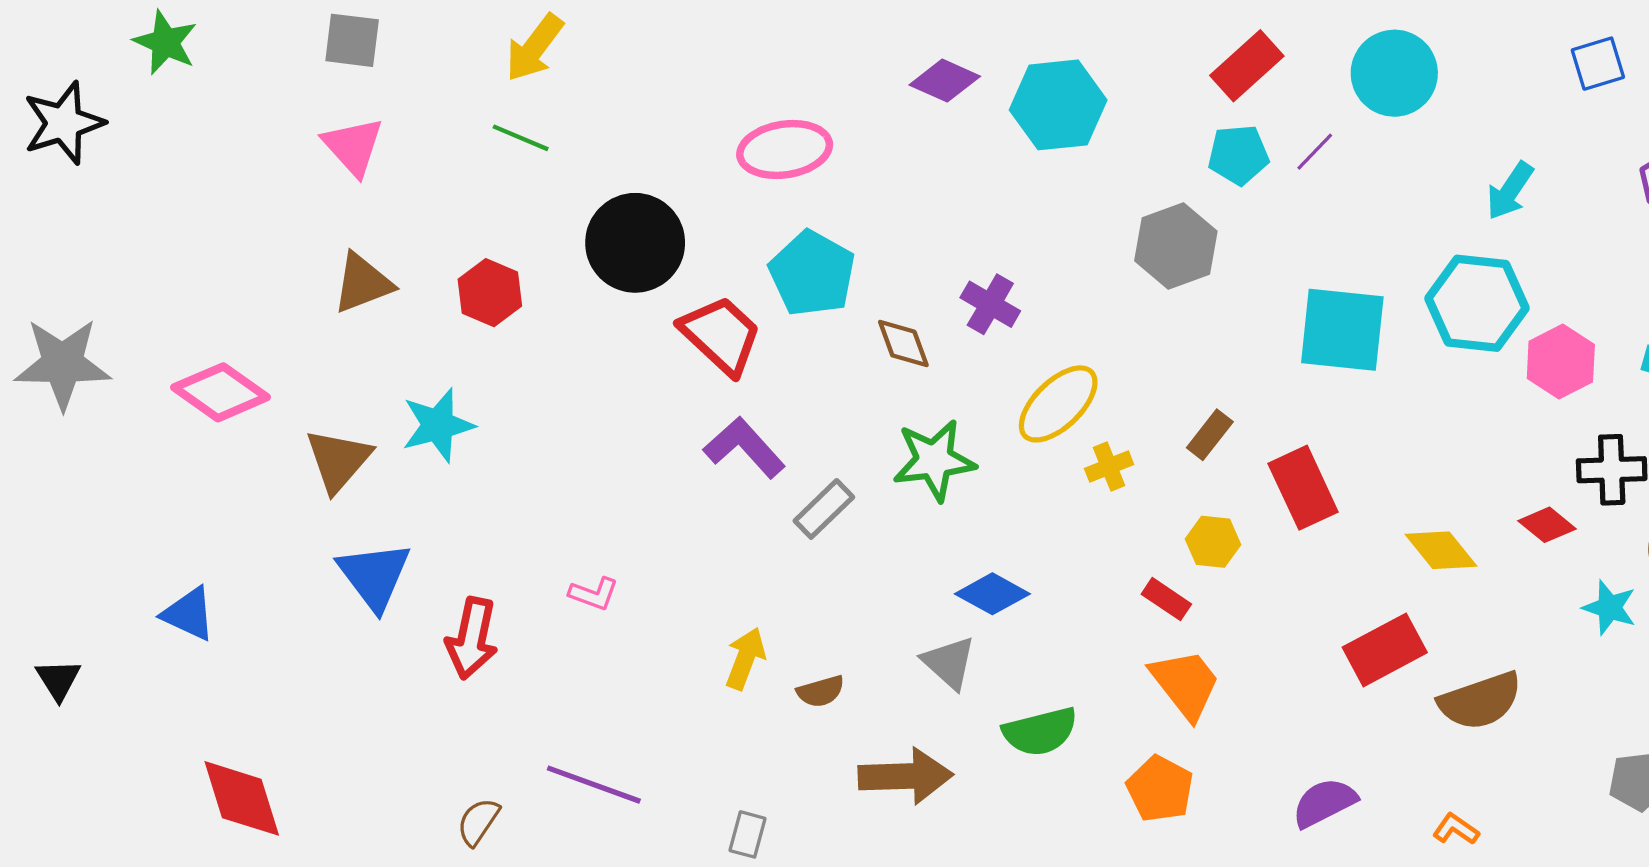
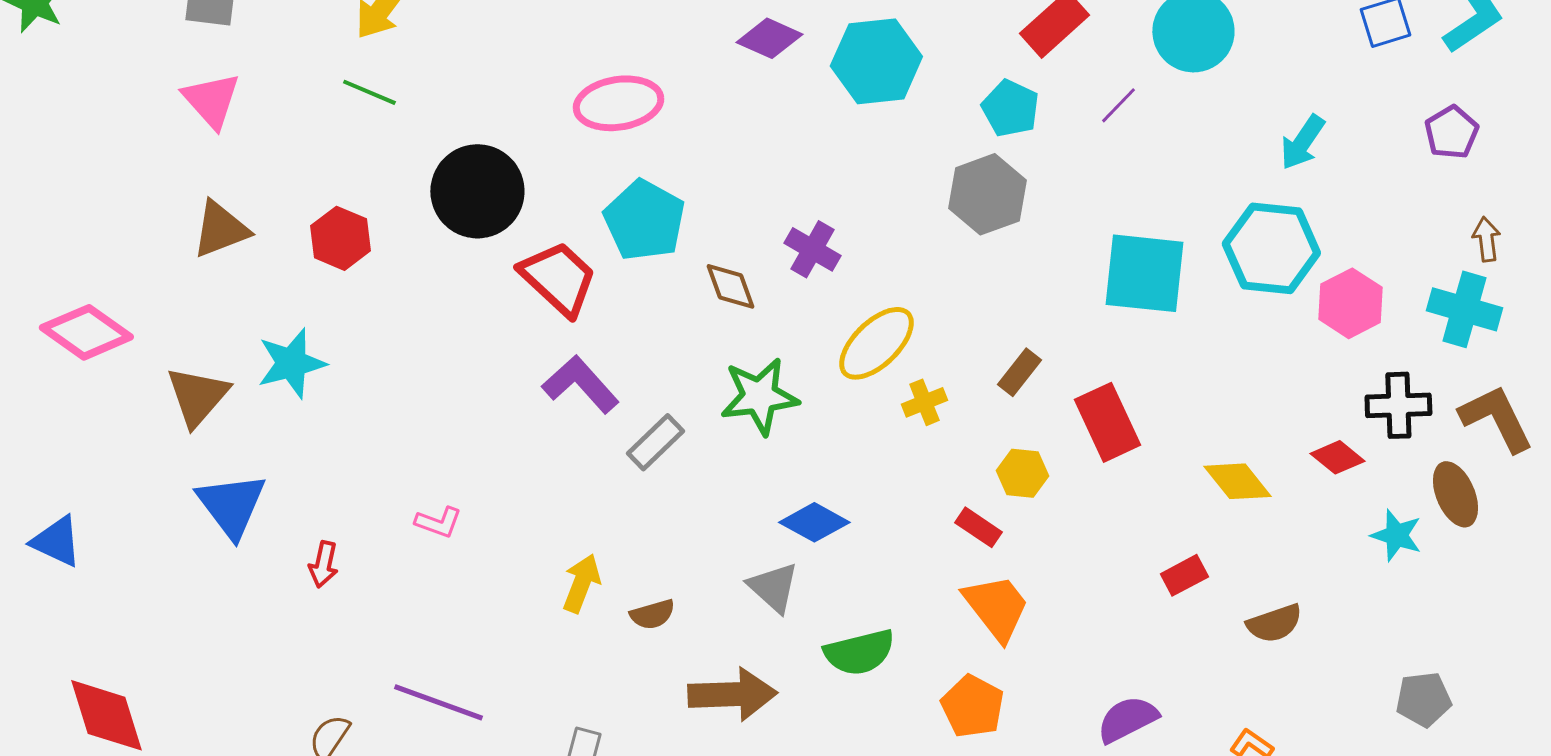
cyan pentagon: (1238, 155) -> (1010, 108), moved, turned 30
red arrow: (472, 638) -> (323, 564), size x0.6
red rectangle: (1385, 650) -> (1184, 575), size x0.6
brown semicircle: (1480, 701) -> (1274, 623), size x0.7

